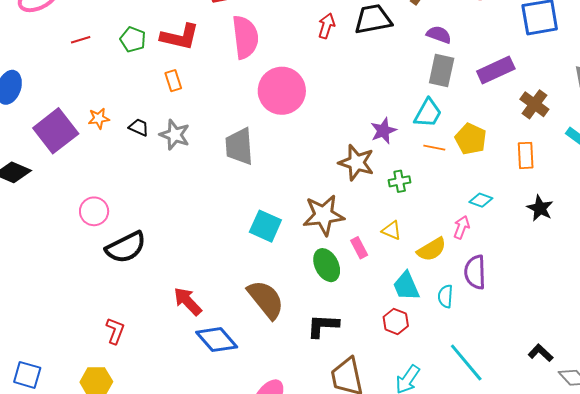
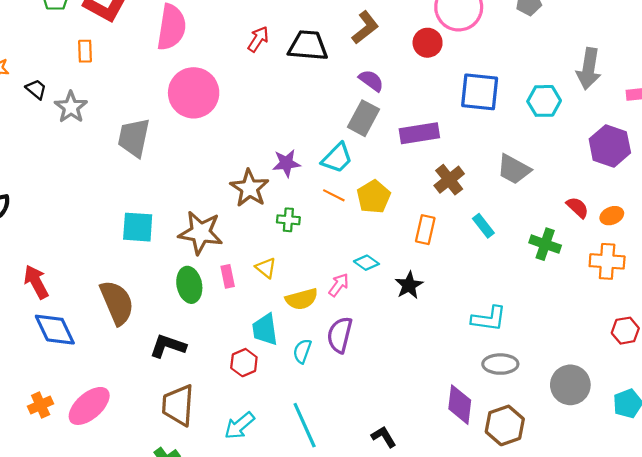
black star: (540, 208) -> (409, 285), moved
cyan square: (265, 226) -> (138, 227), turned -36

